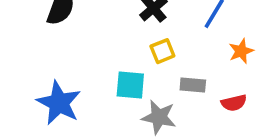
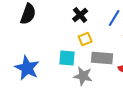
gray rectangle: (193, 85) -> (102, 58), size x1.5

